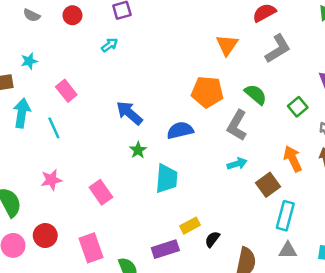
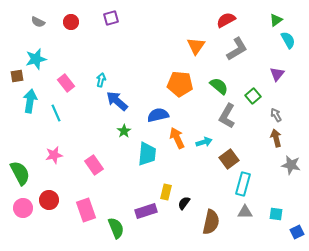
cyan arrow: (110, 45) -> (101, 80), moved, turned -40
cyan star: (29, 61) -> (36, 59), size x1.5
gray L-shape: (237, 125) -> (227, 116), moved
orange arrow: (293, 159) -> (177, 138), moved
yellow rectangle: (190, 226) -> (166, 192), turned -49

